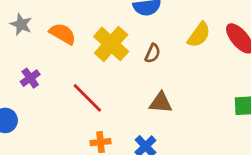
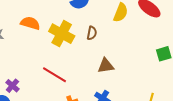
orange semicircle: (63, 34) -> (30, 23), moved
purple cross: (30, 78) -> (12, 86), moved

